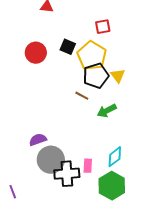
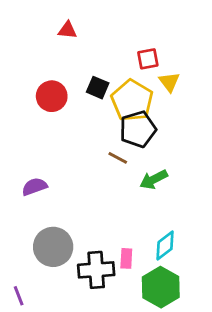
yellow triangle: (118, 76) -> (169, 82), moved
purple semicircle: (38, 140) -> (34, 187), moved
gray circle: (51, 160) -> (53, 247), moved

